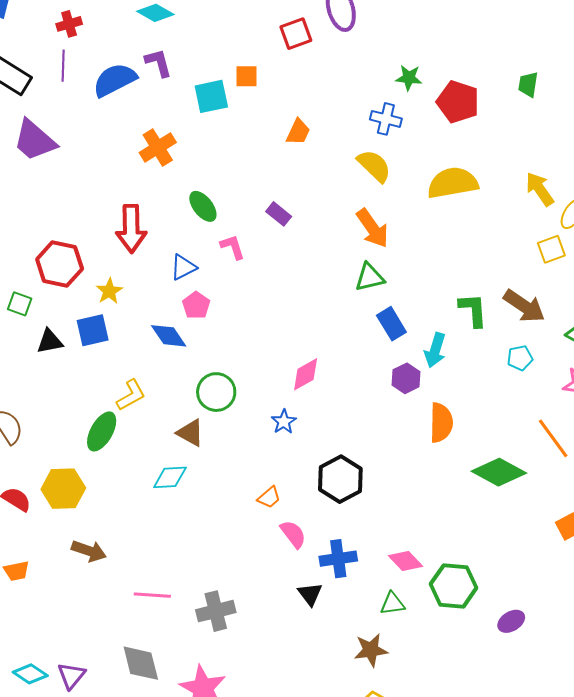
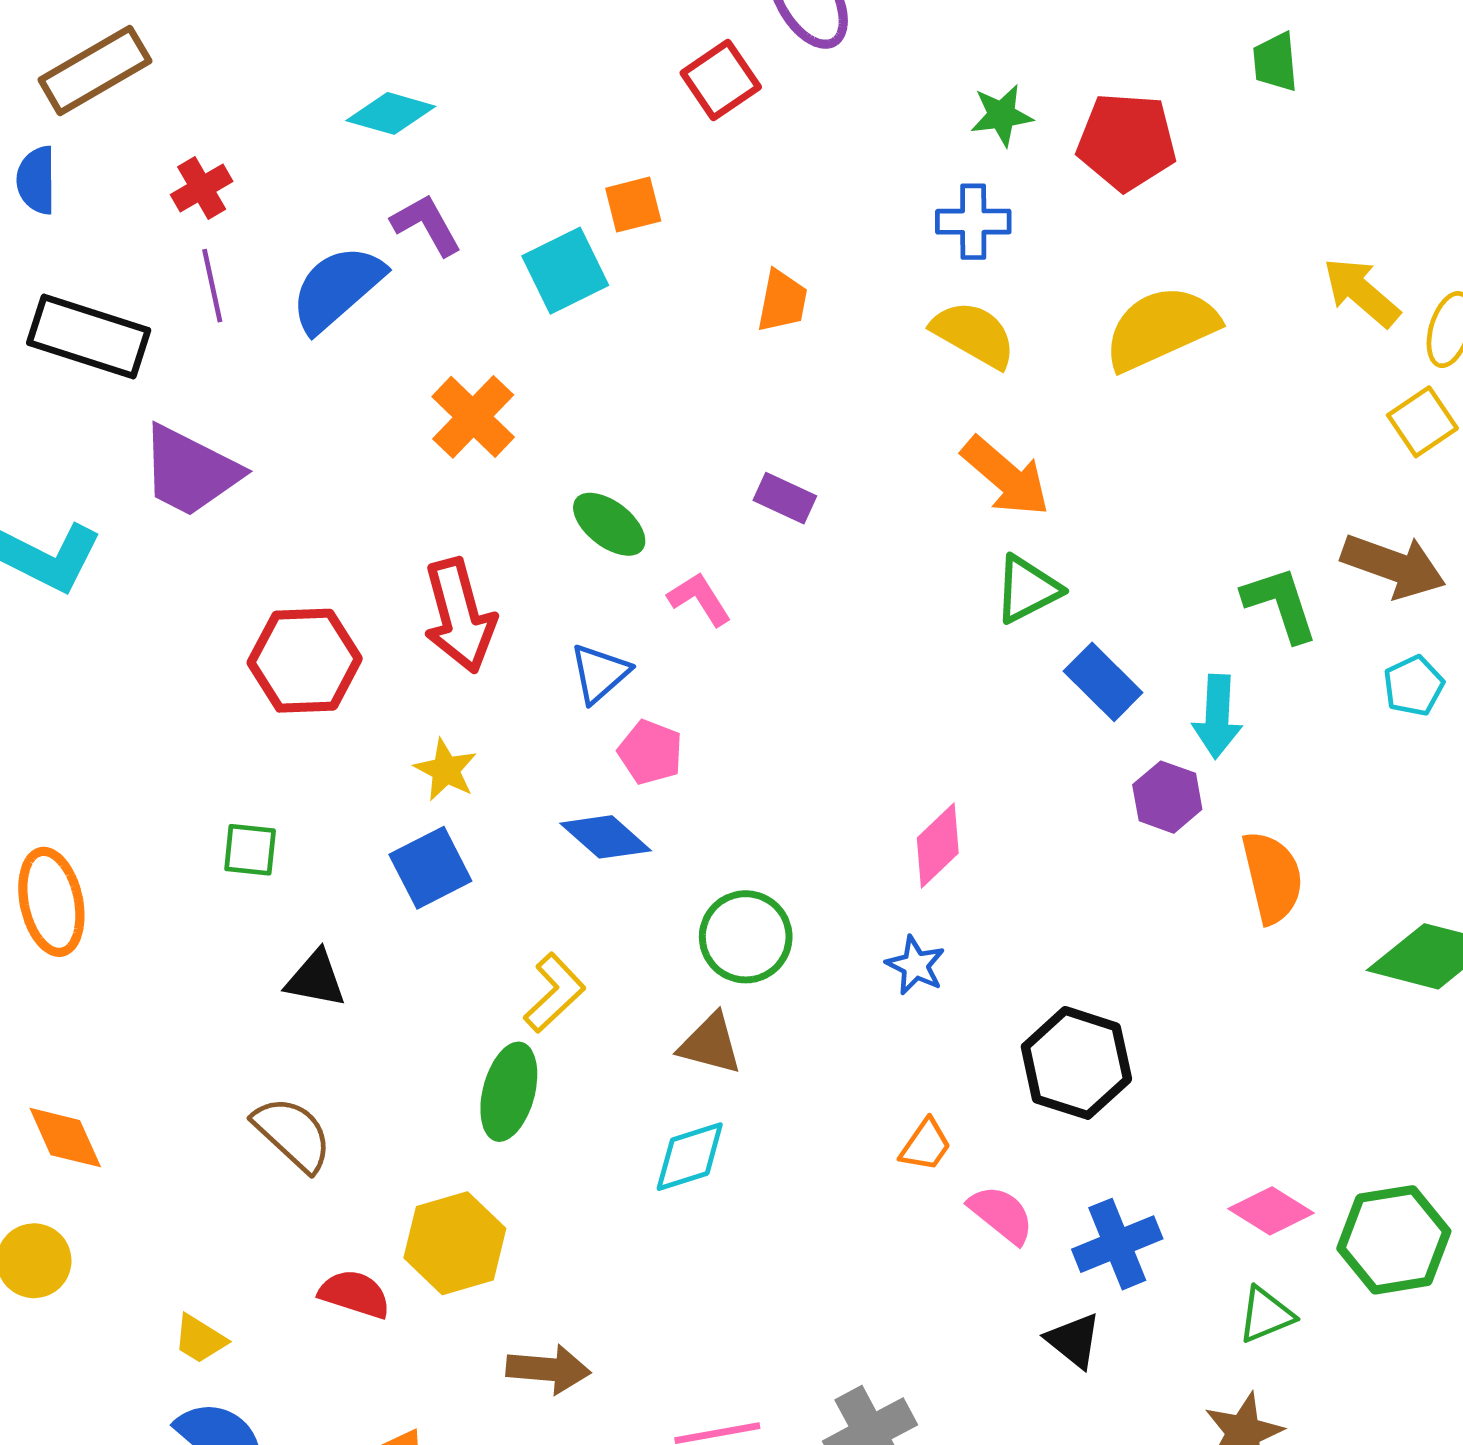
red hexagon: (60, 264) -> (305, 661), moved
black triangle: (50, 341) -> (316, 979), moved, turned 36

